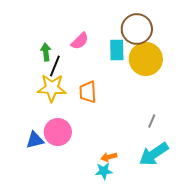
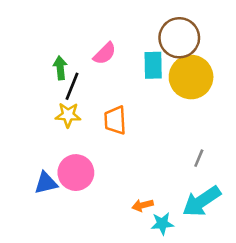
yellow star: (52, 88) -> (68, 115), size x0.7
cyan star: (104, 171) -> (162, 224), moved

